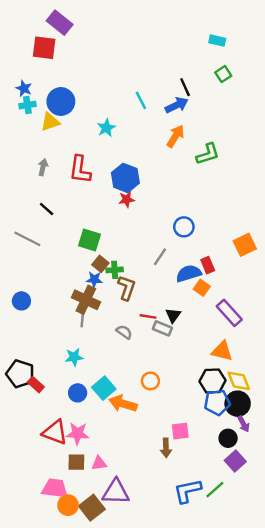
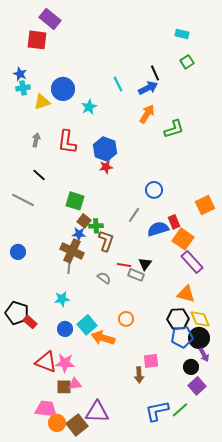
blue circle: (61, 102) -> (63, 89), moved
orange square: (202, 288) -> (183, 239), moved, size x1.5
pink triangle: (99, 463) -> (75, 384), moved

